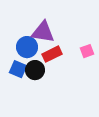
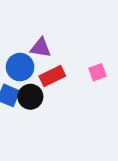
purple triangle: (43, 32) -> (41, 48), size x0.7

